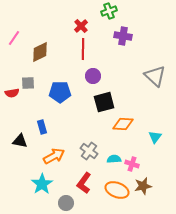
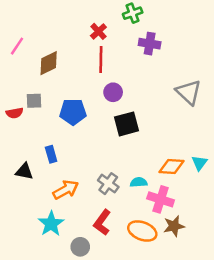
orange diamond: (123, 124) -> (171, 167), moved
cyan triangle: (155, 137) -> (199, 163), moved
cyan semicircle: (114, 159) -> (139, 182), moved
pink cross: (132, 164) -> (161, 199), size x1.5

